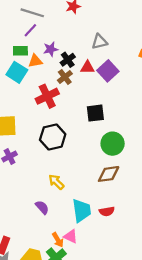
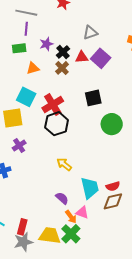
purple line: (30, 30) -> (26, 29), turned -32
orange triangle: (35, 61) -> (33, 68), moved
cyan square: (17, 72) -> (26, 97), moved
red cross: (47, 96) -> (53, 104), moved
brown diamond: (109, 174) -> (113, 201), moved
purple semicircle: (42, 207) -> (62, 198), moved

